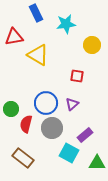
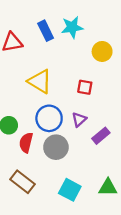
blue rectangle: (36, 13) -> (46, 31), moved
yellow triangle: (38, 55) -> (40, 81), moved
purple rectangle: (85, 135) -> (101, 136), moved
cyan square: (69, 153) -> (70, 190), moved

